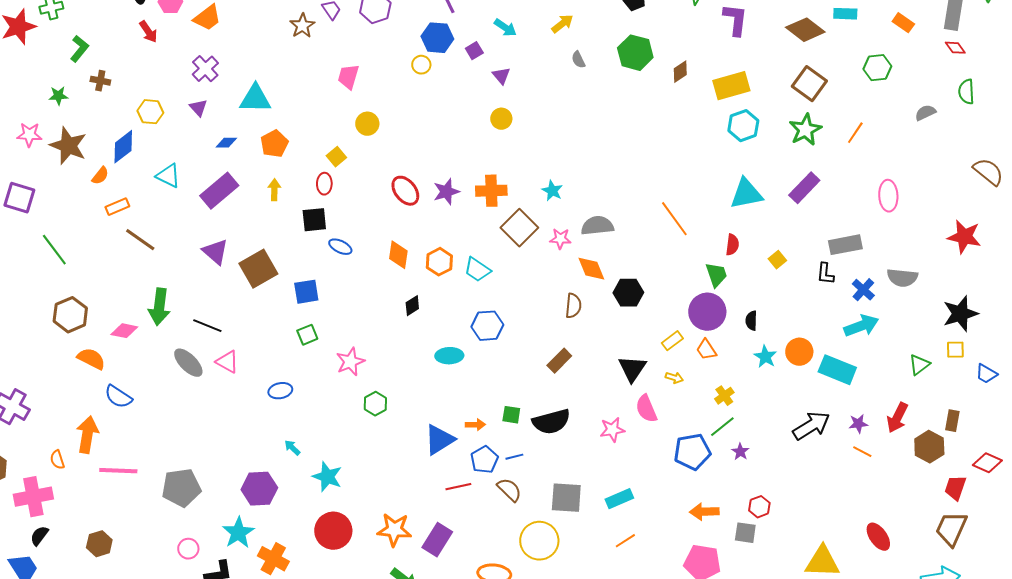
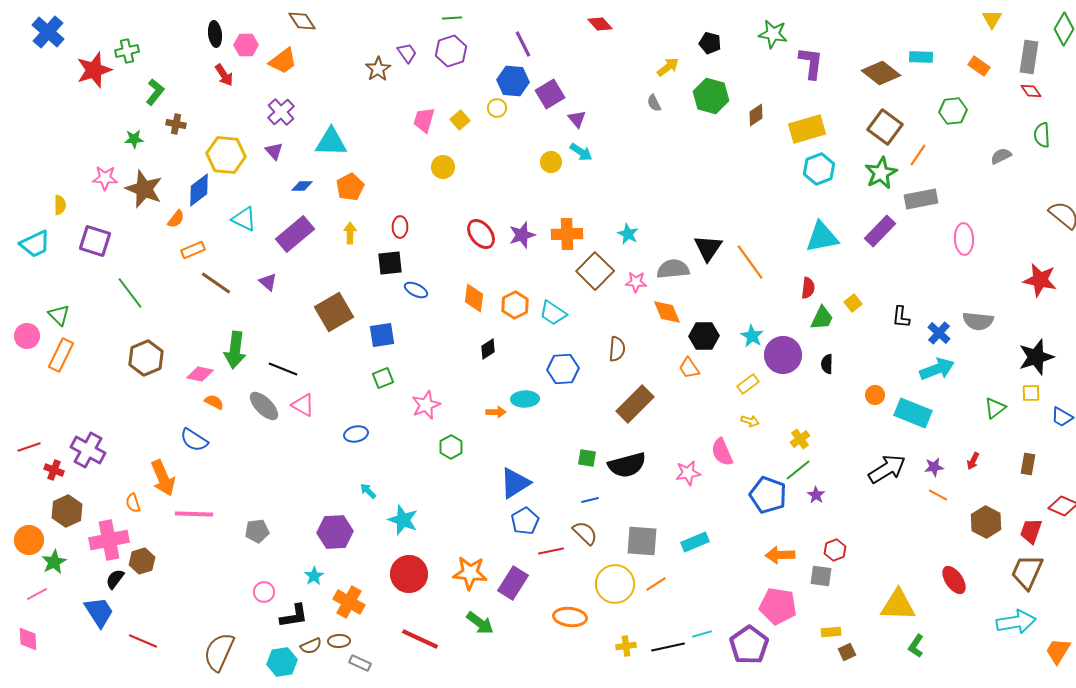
yellow arrow: (562, 24) -> (668, 67), moved
cyan arrow: (505, 28) -> (581, 152), moved
purple square: (474, 51) -> (550, 94), size x1.6
yellow hexagon: (150, 112) -> (226, 155), size x1.5
yellow circle: (501, 119) -> (551, 162), moved
orange line: (855, 133) -> (918, 155), moved
yellow square: (336, 157) -> (460, 120), moved
gray rectangle: (845, 245) -> (921, 199), moved
purple triangle: (215, 252) -> (268, 282), moved, size x0.7
green trapezoid: (716, 275) -> (822, 318), moved, turned 44
brown semicircle: (573, 306) -> (617, 349), moved
orange trapezoid: (706, 350) -> (689, 368), moved
orange circle: (799, 352) -> (875, 395), size x0.7
cyan star: (765, 357) -> (752, 336), moved
orange semicircle: (91, 359) -> (214, 402), moved, size x0.7
brown rectangle: (559, 361) -> (635, 404), size x1.5
black triangle: (632, 369) -> (708, 248), moved
red arrow: (897, 418) -> (973, 461), size x0.6
orange arrow: (475, 425) -> (496, 412), moved
orange arrow: (87, 435) -> (163, 478), turned 147
brown hexagon: (929, 447) -> (986, 522), moved
blue pentagon: (692, 452) -> (768, 495), turned 30
blue pentagon: (484, 460) -> (525, 521), moved
red line: (458, 487) -> (551, 551), moved
gray pentagon: (181, 488) -> (257, 531), size x0.6
cyan star: (238, 533) -> (314, 576), size x0.6
orange line: (625, 541) -> (656, 584), moved
brown hexagon: (99, 544) -> (142, 561), moved

